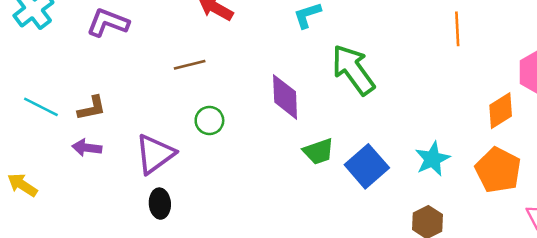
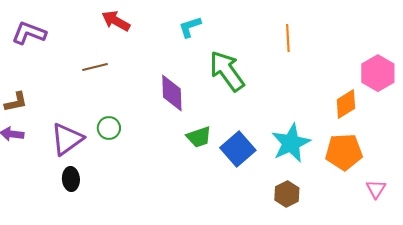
orange line: (457, 29) -> (288, 38), moved
green circle: (209, 120) -> (109, 128), moved
cyan star: (432, 159) -> (291, 143), size x1.4
orange pentagon: (498, 170) -> (344, 152), turned -30

